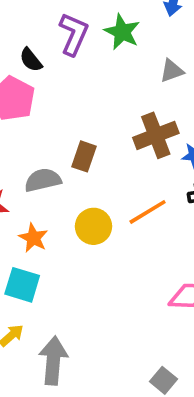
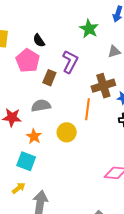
purple L-shape: (74, 34) -> (70, 62), moved
brown rectangle: (84, 156) -> (49, 78), moved
orange line: (148, 212) -> (88, 109), moved, turned -55

